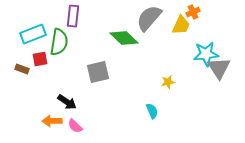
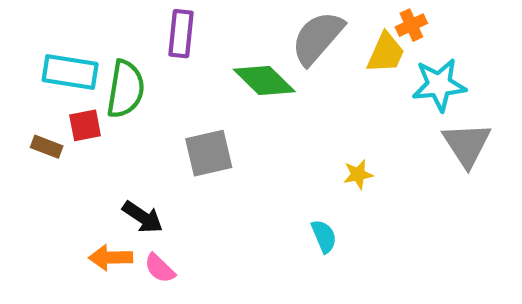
purple rectangle: (73, 16) -> (181, 34), moved
cyan rectangle: (33, 34) -> (70, 72), turned 30
cyan star: (206, 54) -> (439, 85), moved

